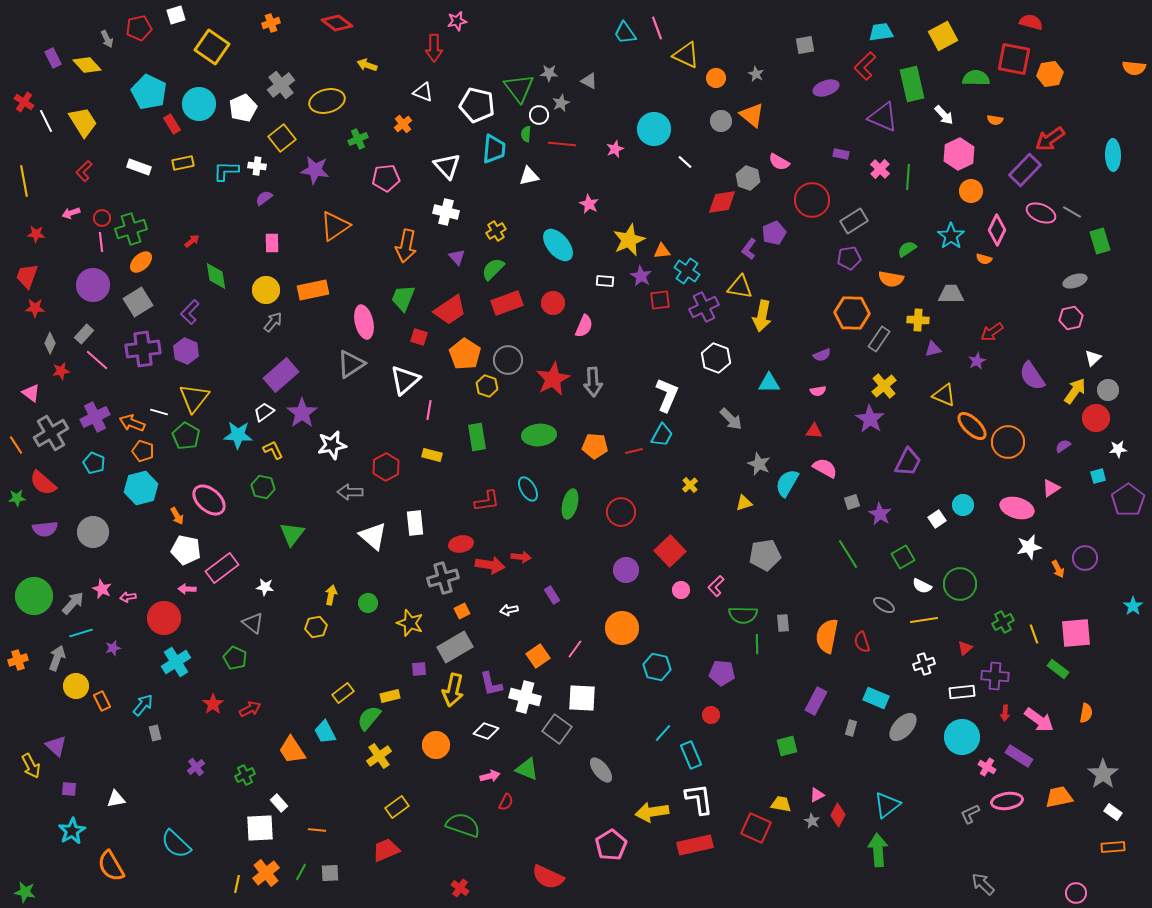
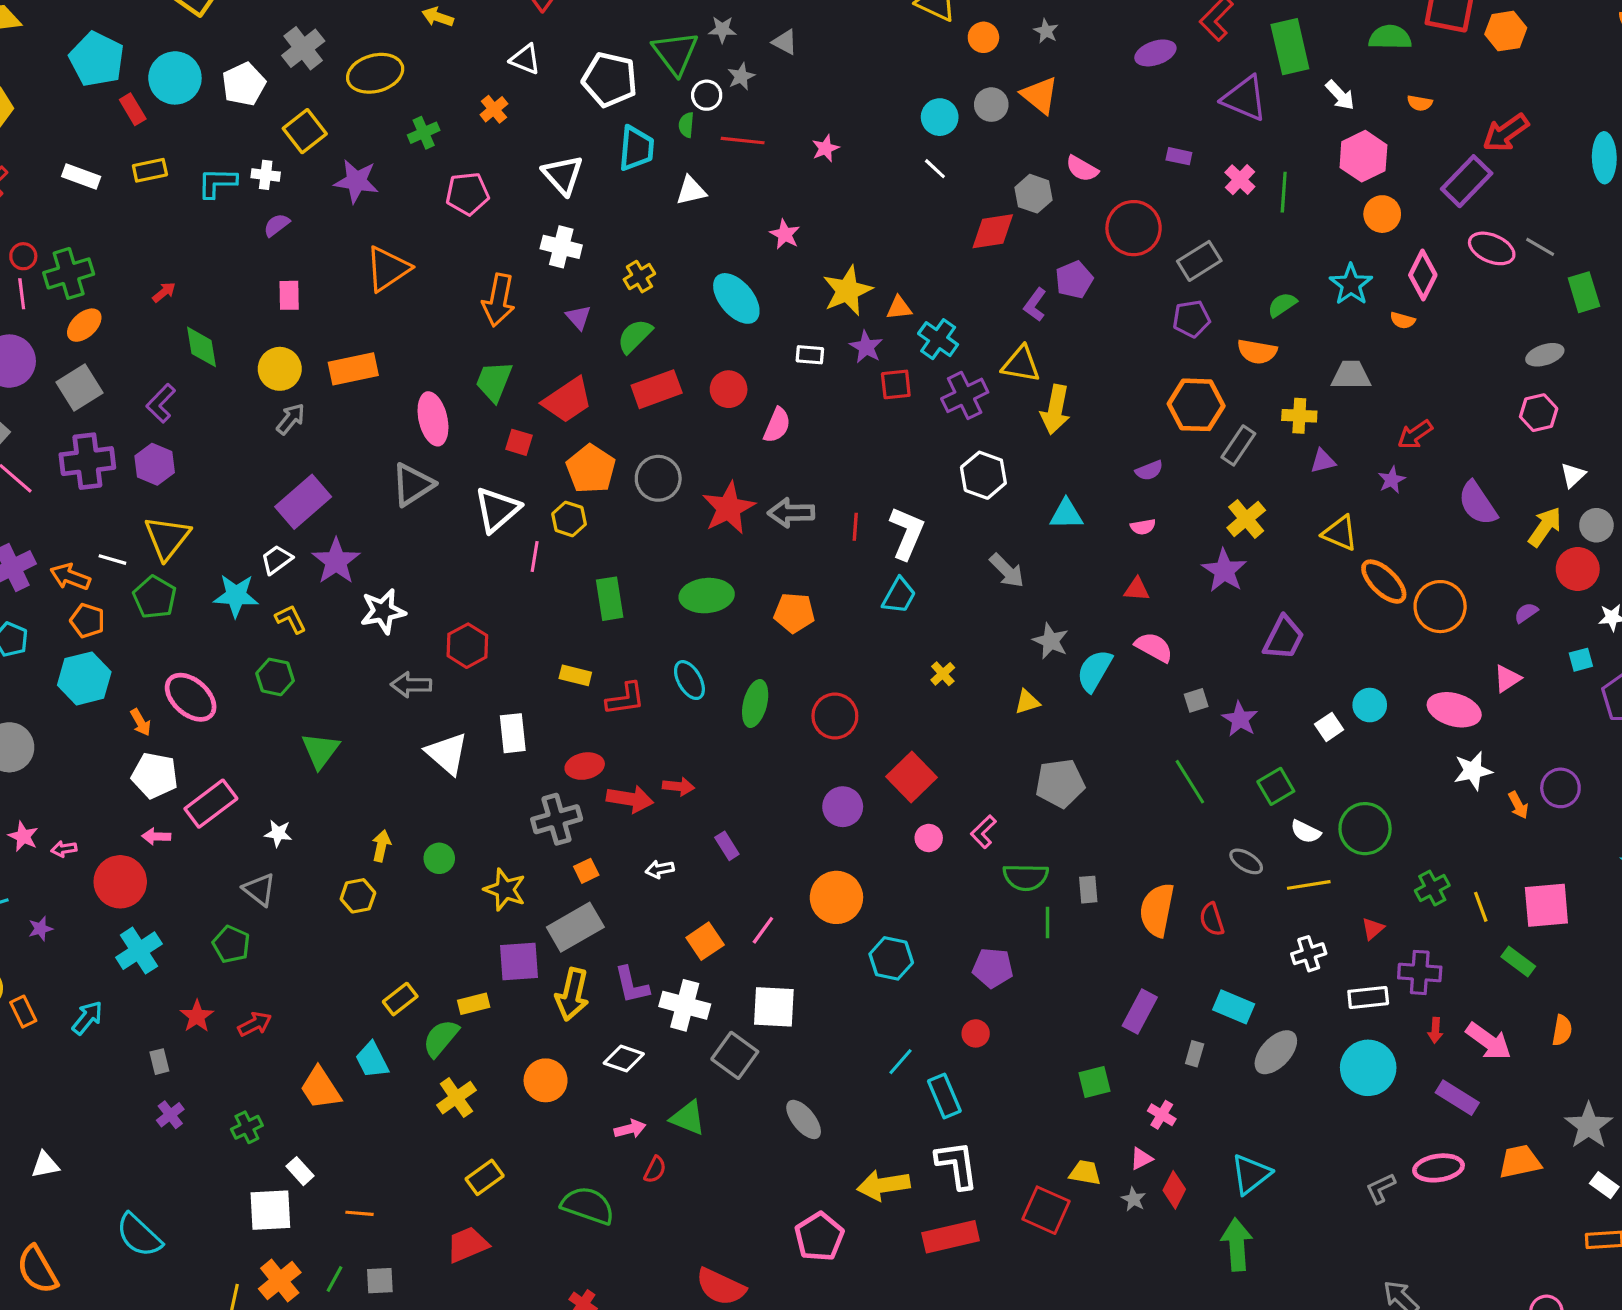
cyan circle: (654, 129) -> (940, 117), moved, size x0.7
gray arrow: (593, 382) -> (791, 513), turned 92
yellow hexagon: (487, 386) -> (569, 519), moved
red line: (634, 451) -> (855, 527), moved, turned -72
yellow rectangle: (432, 455) -> (575, 675), moved
purple square: (419, 669) -> (519, 962), size x1.8
gray rectangle: (155, 733) -> (159, 1062), moved
pink cross: (987, 767) -> (1162, 1115), moved

